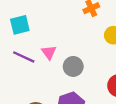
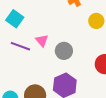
cyan square: (20, 25) -> (15, 19), turned -36

